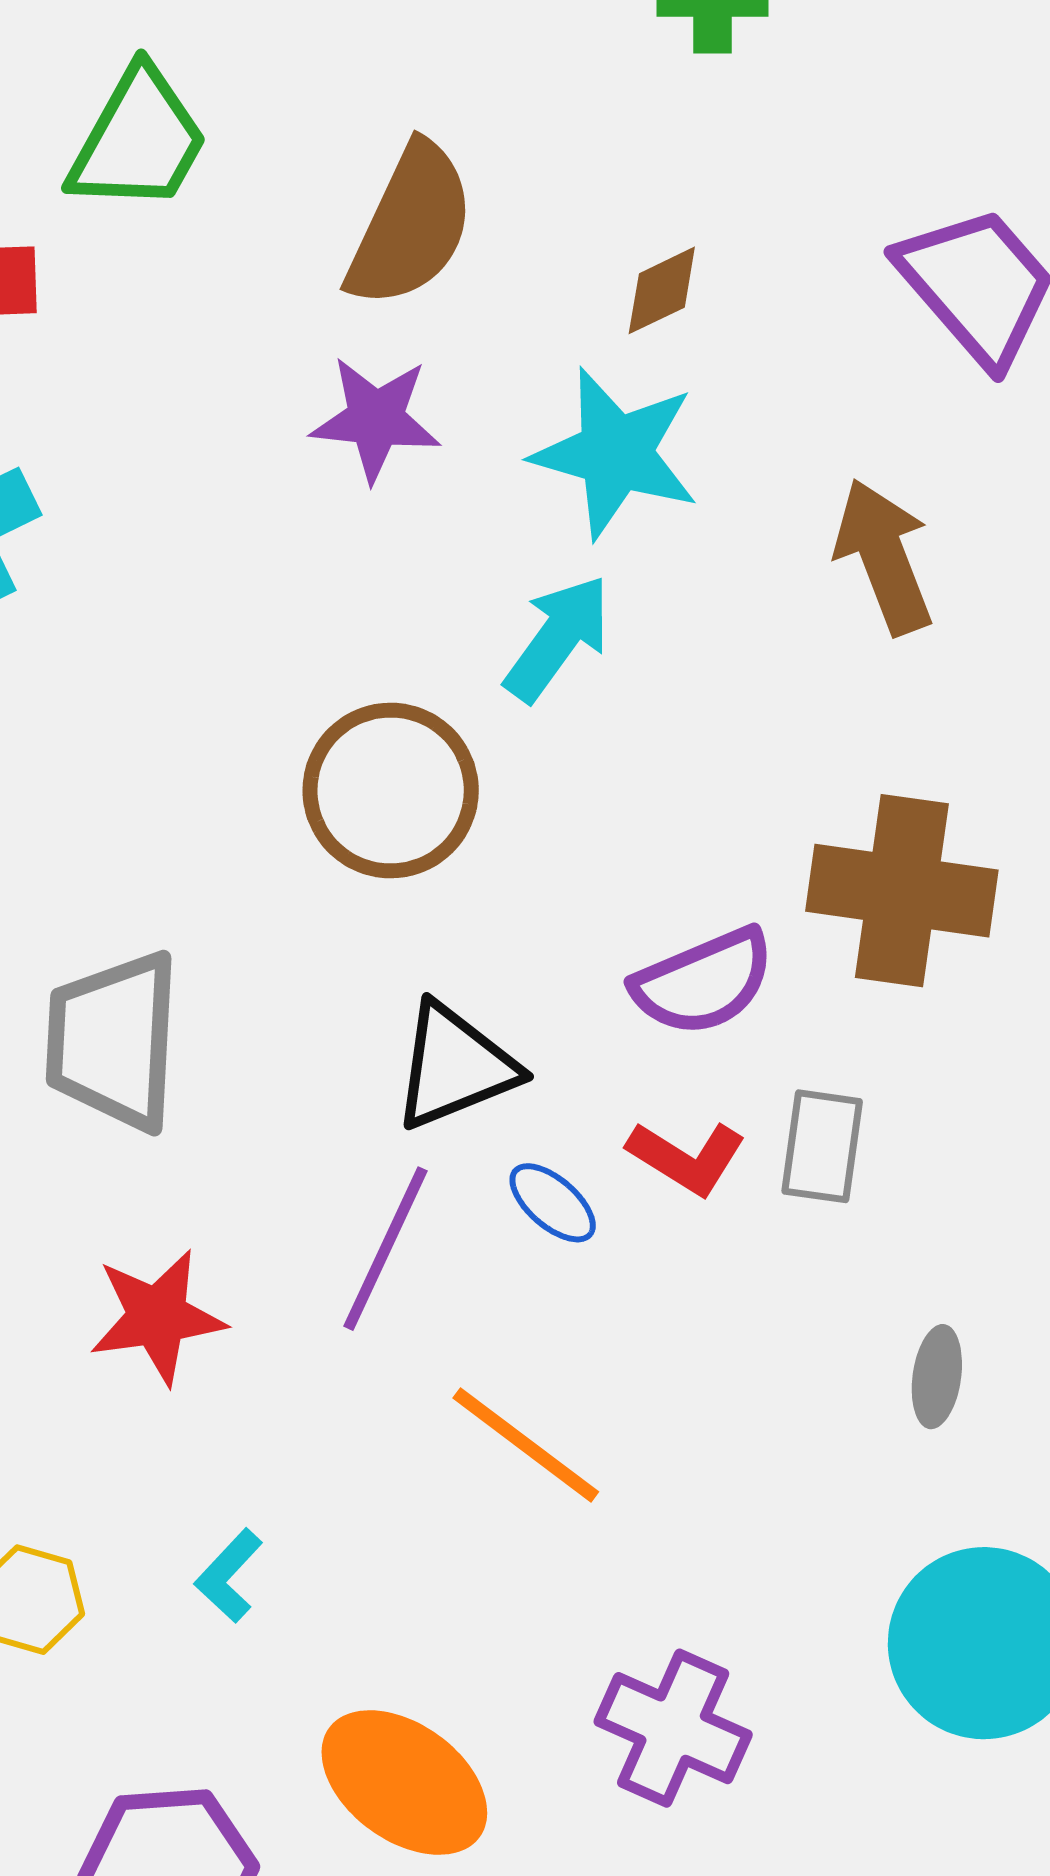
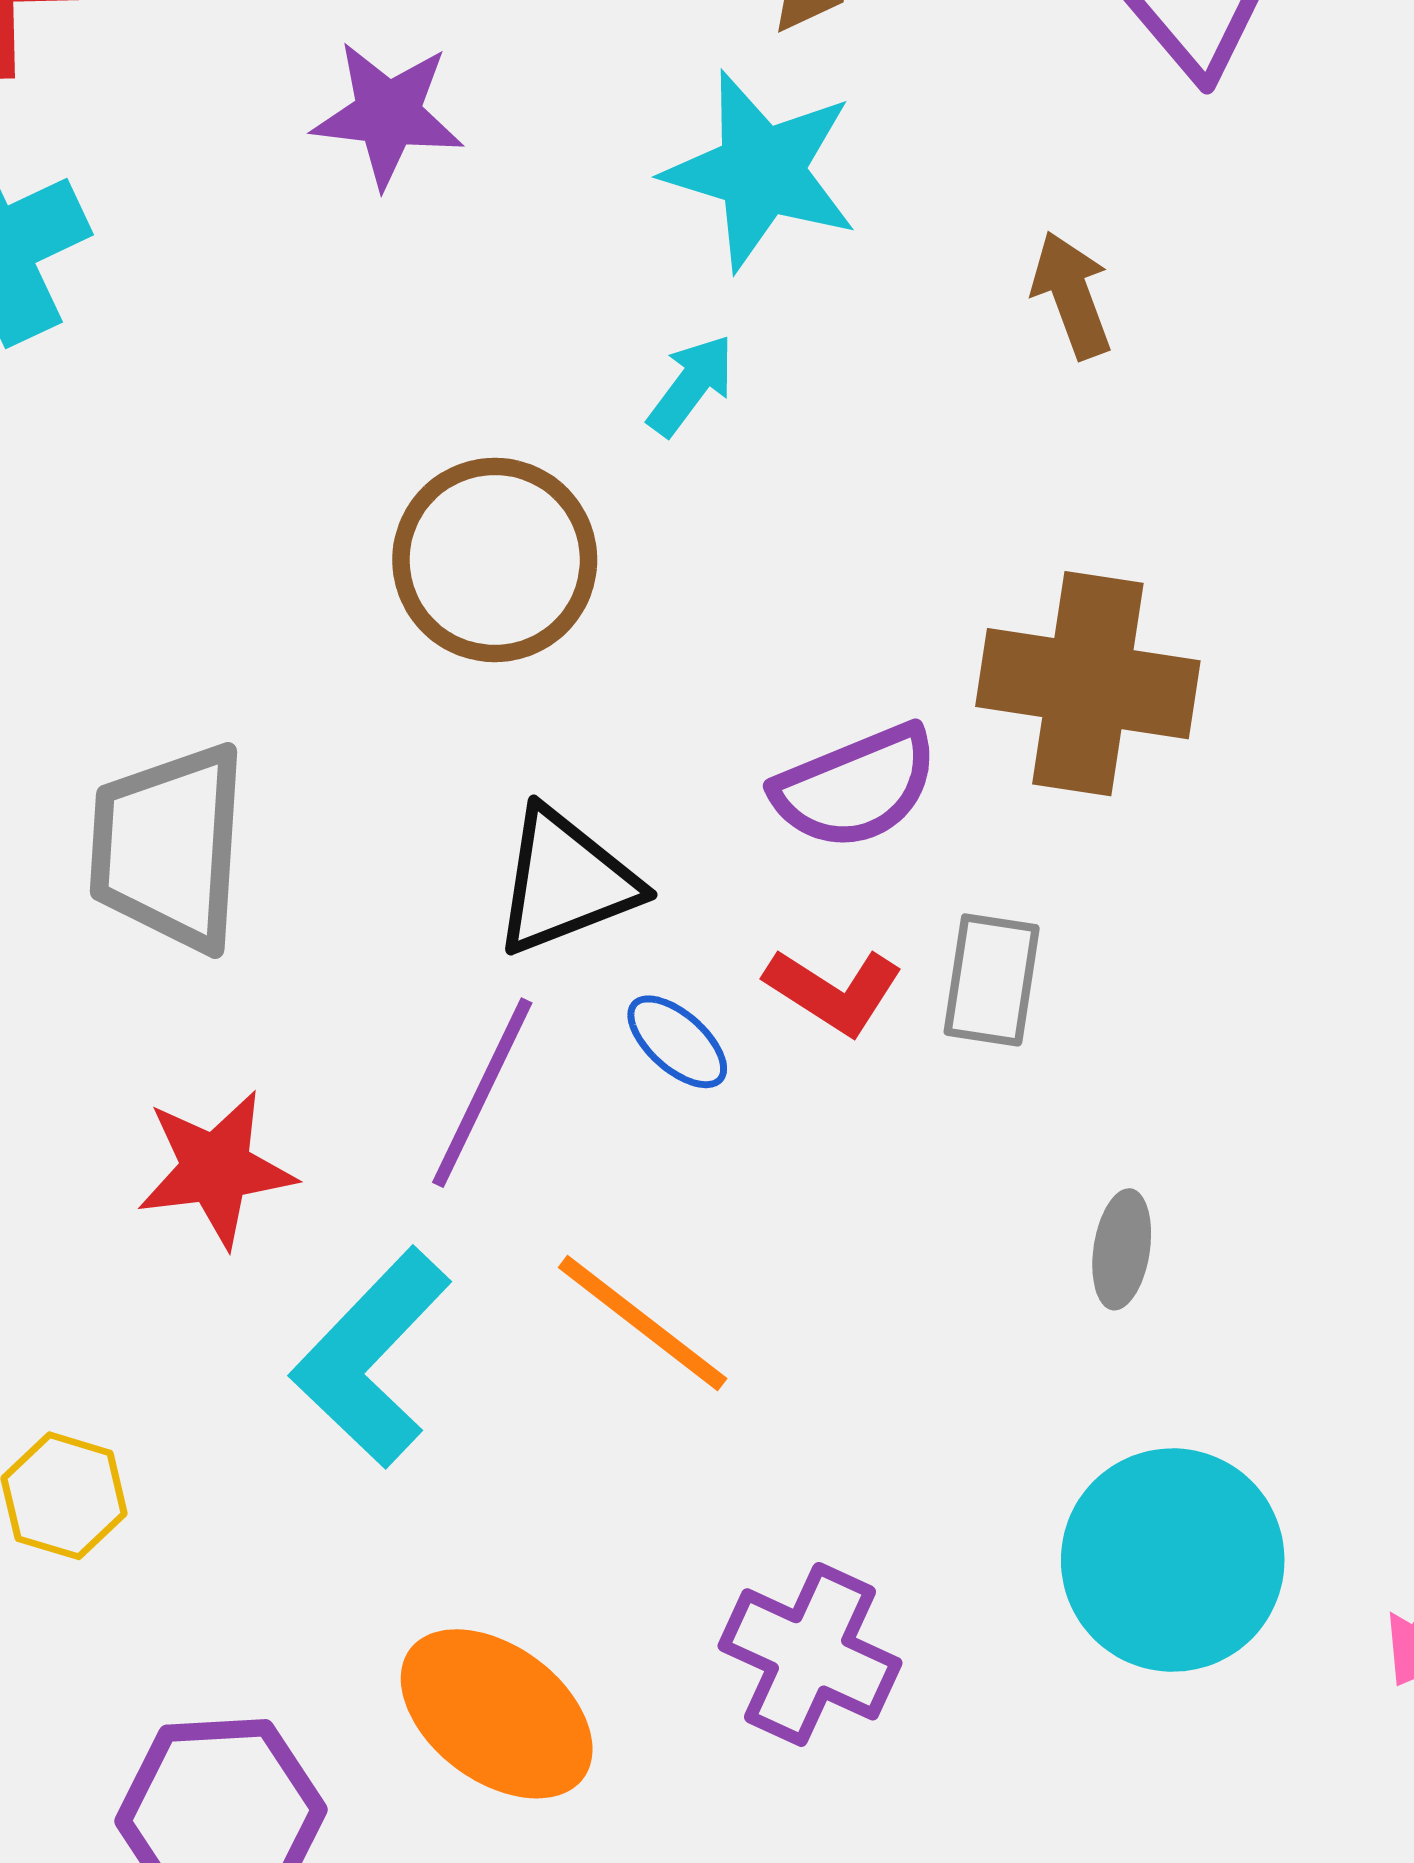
purple star: (376, 419) -> (388, 114), moved
brown arrow: (884, 557) -> (1072, 295), size x0.7
cyan arrow: (558, 638) -> (691, 385), size x0.7
cyan L-shape: (229, 1576) -> (371, 1358), moved, size x2.0

